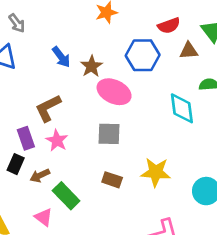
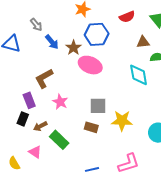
gray arrow: (17, 23) -> (36, 25), moved
brown triangle: (189, 51) -> (143, 42), moved
blue hexagon: (143, 55) -> (97, 34), moved
gray square: (109, 134) -> (98, 106), moved
pink star: (57, 140) -> (60, 102), moved
pink triangle: (44, 217) -> (35, 152), moved

